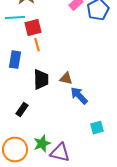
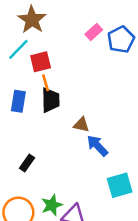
cyan line: (15, 18) -> (18, 49), turned -42
black trapezoid: (41, 80) -> (50, 100), moved
cyan square: (97, 128) -> (120, 185), size x1.5

